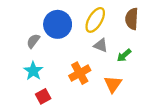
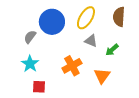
red square: (43, 96) -> (39, 87), turned 32

